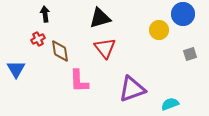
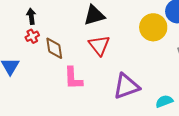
black arrow: (45, 14) -> (31, 16), moved
yellow circle: (159, 30) -> (153, 27), size x1.4

